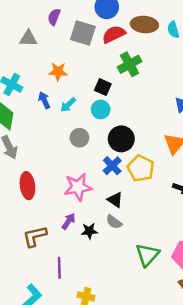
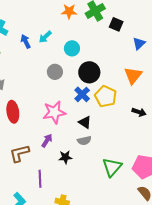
orange star: (58, 72) -> (69, 11), moved
black square: (103, 87) -> (116, 24), moved
cyan arrow: (68, 105) -> (45, 37), moved
gray semicircle: (114, 222) -> (84, 141), turned -48
black star: (89, 231) -> (65, 157), moved

